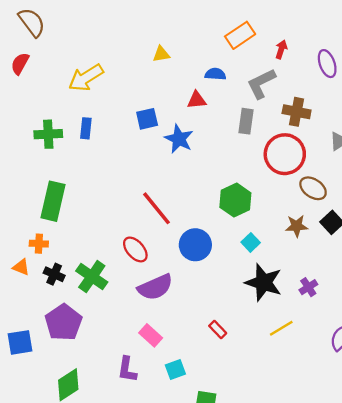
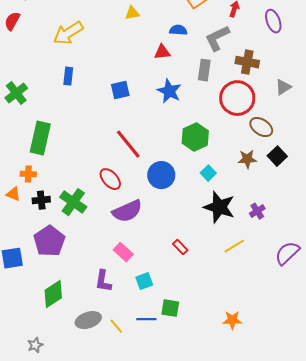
blue square: (147, 119) -> (120, 90), moved
green cross: (48, 134) -> (16, 93), moved, turned -35
blue star: (179, 139) -> (169, 91), moved
black cross: (54, 274) -> (41, 200), turned -30

